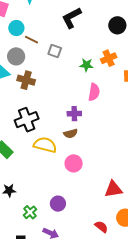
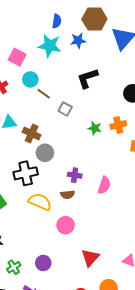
gray circle: (16, 56) -> (45, 153), moved
pink semicircle: (94, 92) -> (104, 185), moved
red triangle: (113, 189) -> (90, 258), moved, turned -48

